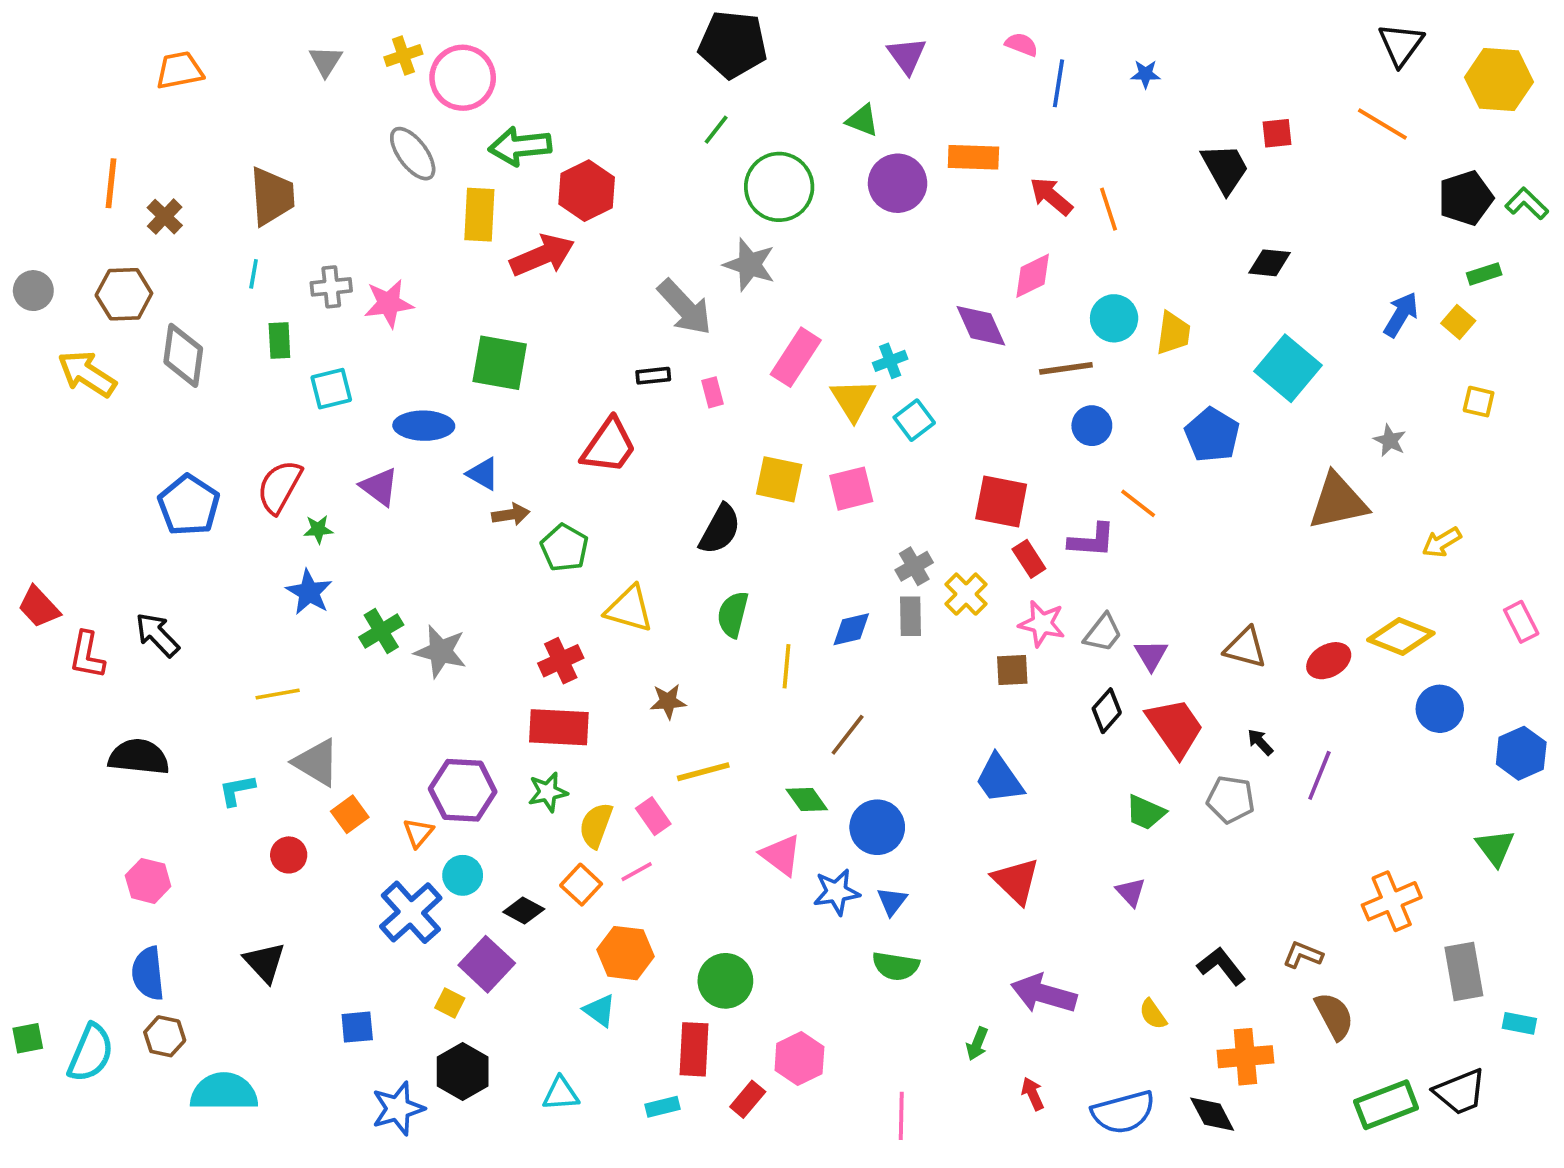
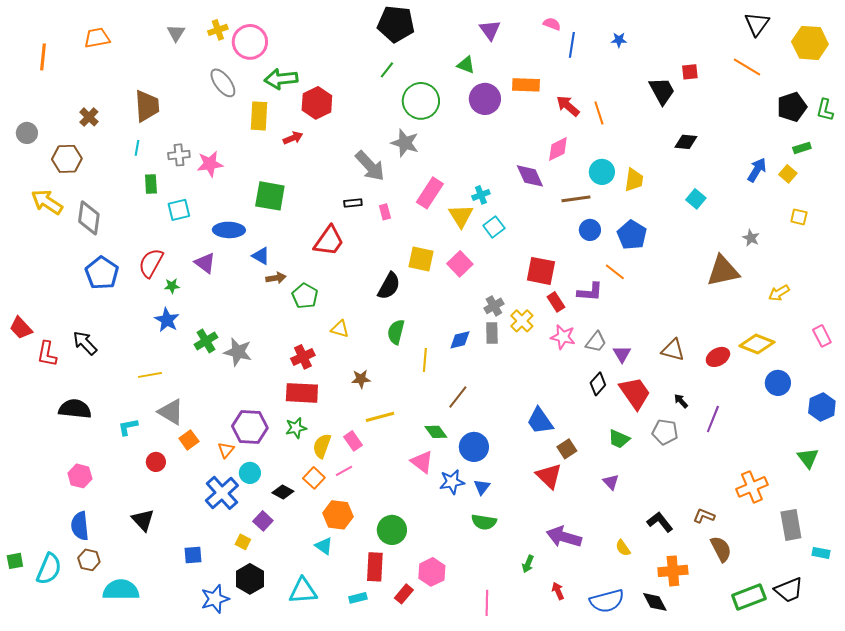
orange line: (111, 183) -> (43, 57), moved
green L-shape: (1527, 204) -> (825, 110), turned -120
red arrow: (542, 255) -> (293, 138), size x0.6
gray circle: (33, 291) -> (27, 133), moved
gray diamond: (183, 355) -> (89, 218), moved
cyan square: (1288, 368) -> (696, 199), size x0.6
blue pentagon: (1212, 435) -> (632, 235), moved
pink square: (851, 489) -> (460, 264), turned -30
yellow triangle: (629, 609) -> (340, 329), size x0.7
brown square: (1012, 670) -> (567, 449), moved, turned -30
purple square: (487, 964) -> (263, 521), size x0.7
cyan triangle: (561, 1094) -> (303, 591), size x1.4

